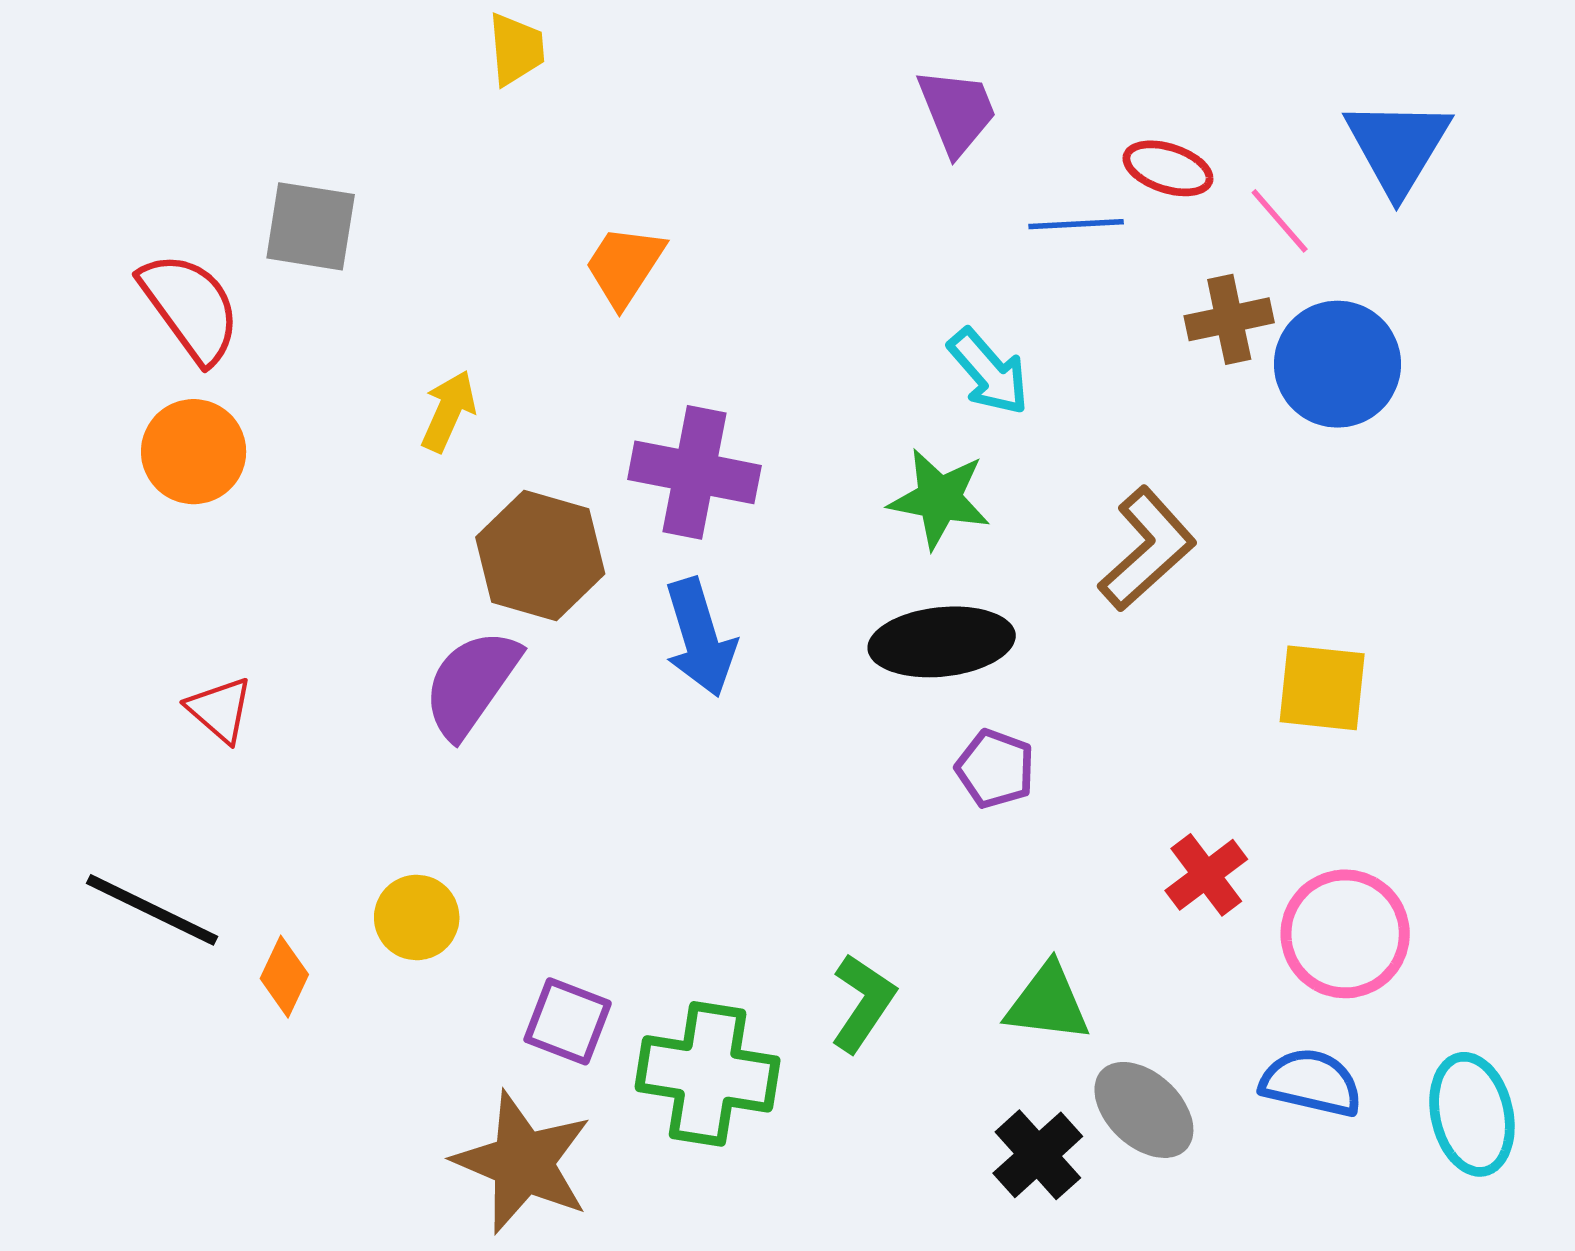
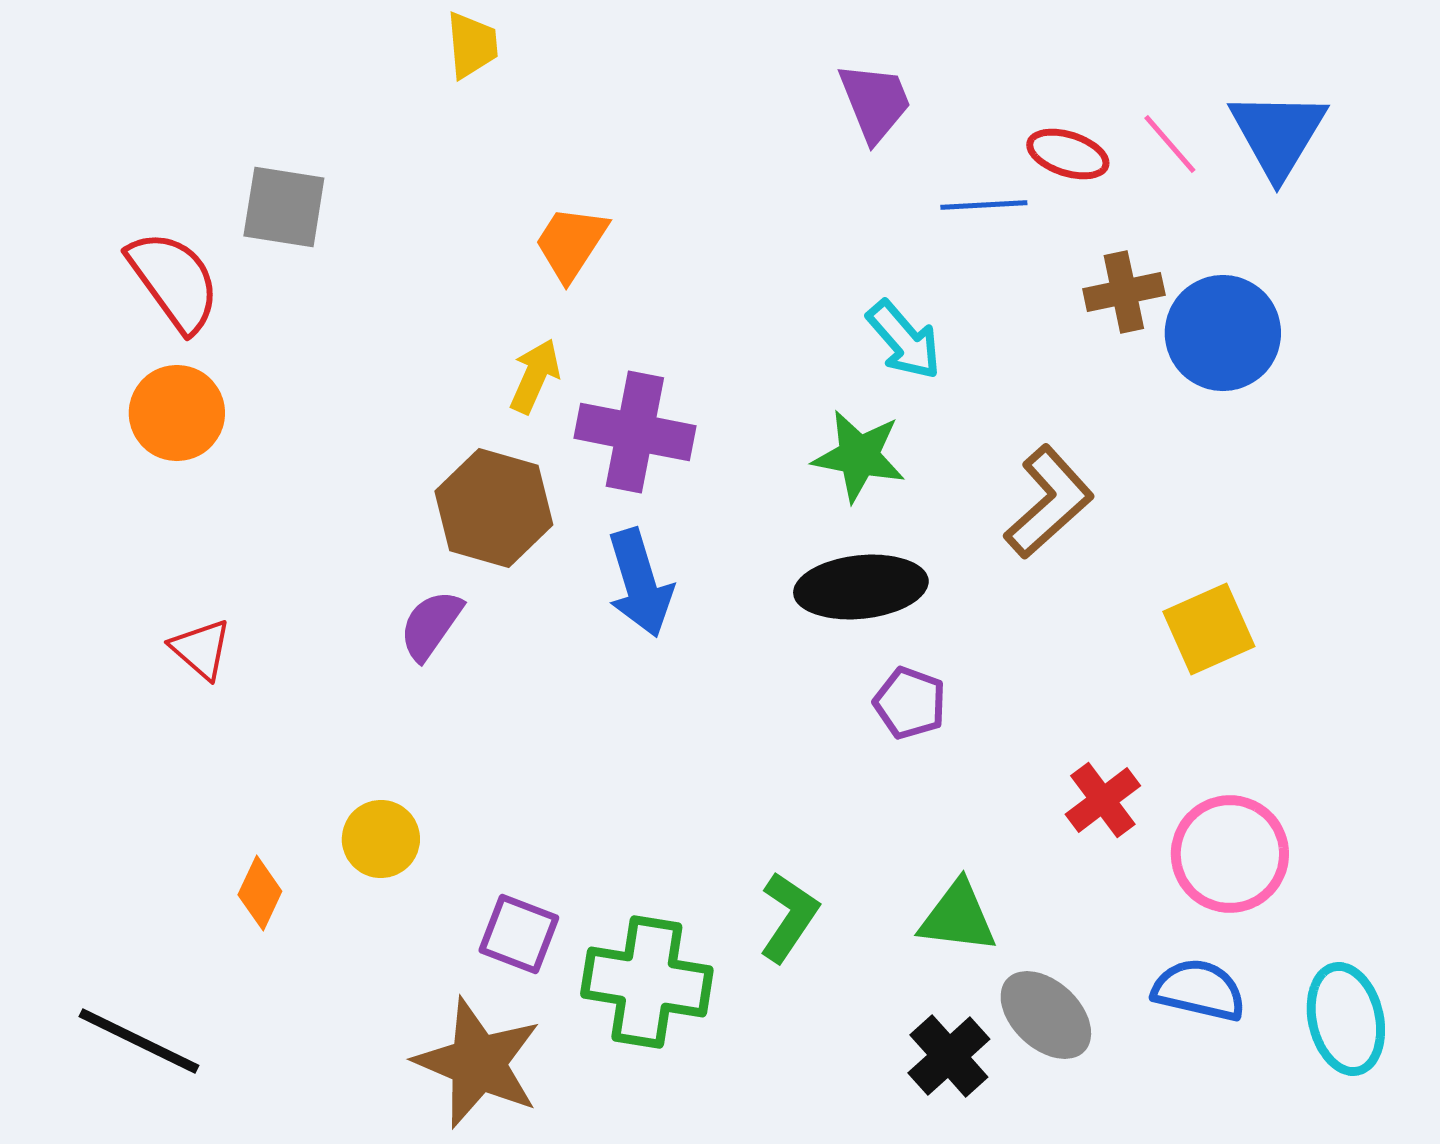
pink line: (1280, 221) -> (1170, 144), moved
yellow arrow: (448, 411) -> (535, 376), moved
purple semicircle: (471, 683) -> (431, 625), size x0.7
yellow square: (1322, 688) -> (1209, 629), turned -30
black line: (152, 910) -> (139, 1041), moved

